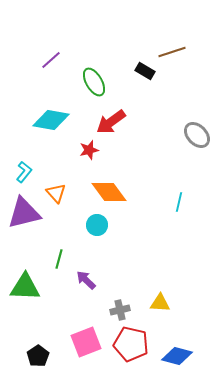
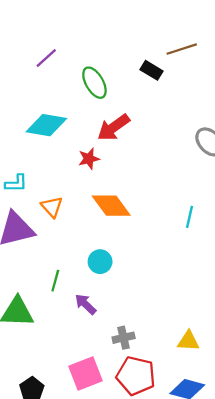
cyan L-shape: (24, 172) -> (16, 183), turned 50
cyan circle: (97, 225) -> (100, 262), moved
yellow triangle: (160, 303) -> (188, 341), moved

